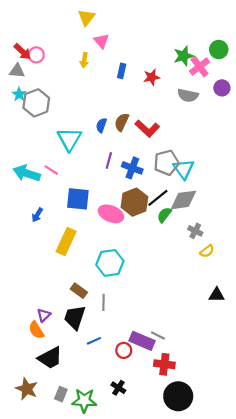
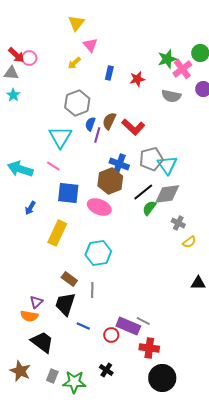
yellow arrow: (84, 60) -> (74, 63), turned 40
gray hexagon: (36, 103) -> (77, 103), moved
purple line: (109, 160) -> (97, 135), moved
pink line: (51, 170) -> (53, 166), moved
brown hexagon: (134, 202) -> (110, 181), moved
orange semicircle: (36, 330) -> (29, 316), turned -48
blue line: (94, 341) -> (83, 326), turned 48
black trapezoid: (50, 358) -> (42, 342), turned -115

